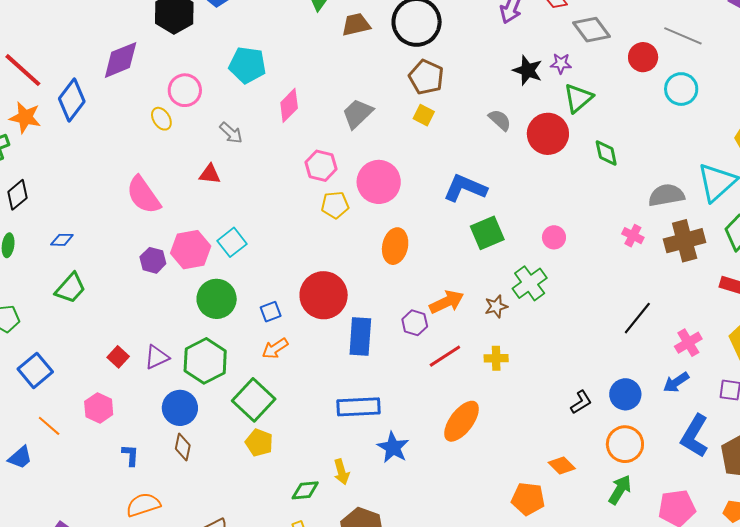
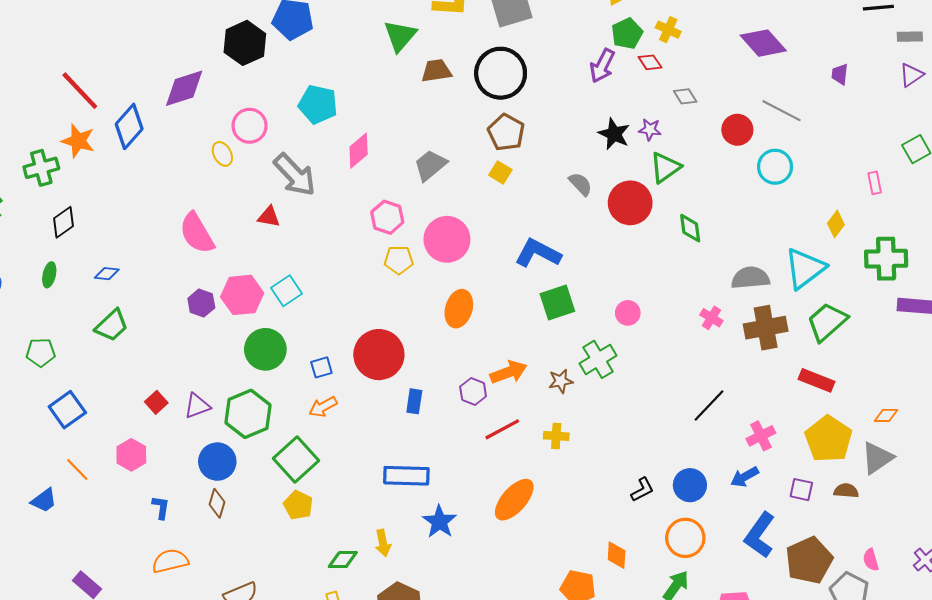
gray diamond: (592, 30) -> (685, 96), size x0.6
gray arrow: (231, 133) -> (295, 175), size x1.8
blue rectangle: (360, 336) -> (414, 401), size x0.6
orange diamond: (562, 465) -> (617, 555), turned 44

